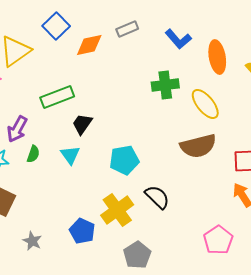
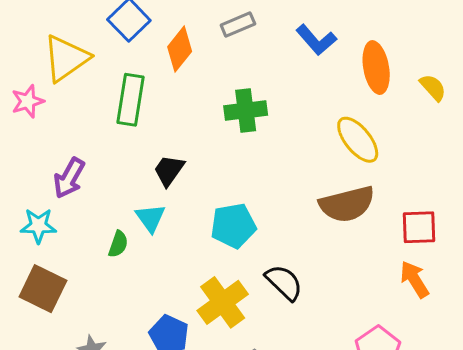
orange diamond: (89, 45) -> (180, 49), turned -40
green cross: (165, 85) -> (246, 111), moved
green rectangle: (57, 97) -> (130, 100), moved, turned -60
green semicircle: (33, 154) -> (118, 244), moved

